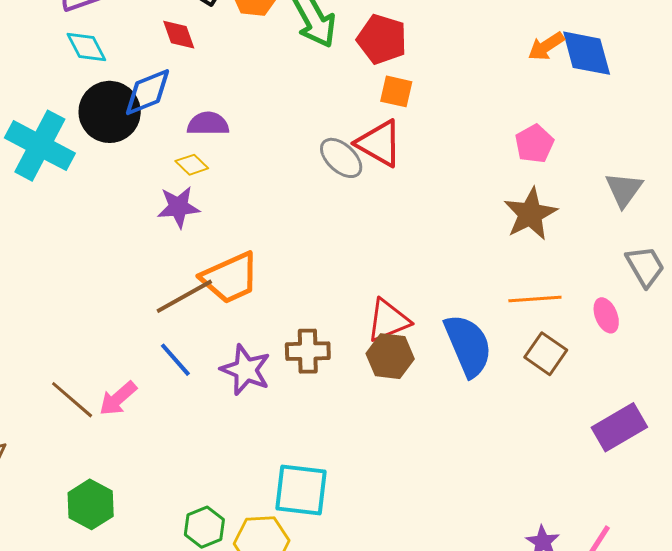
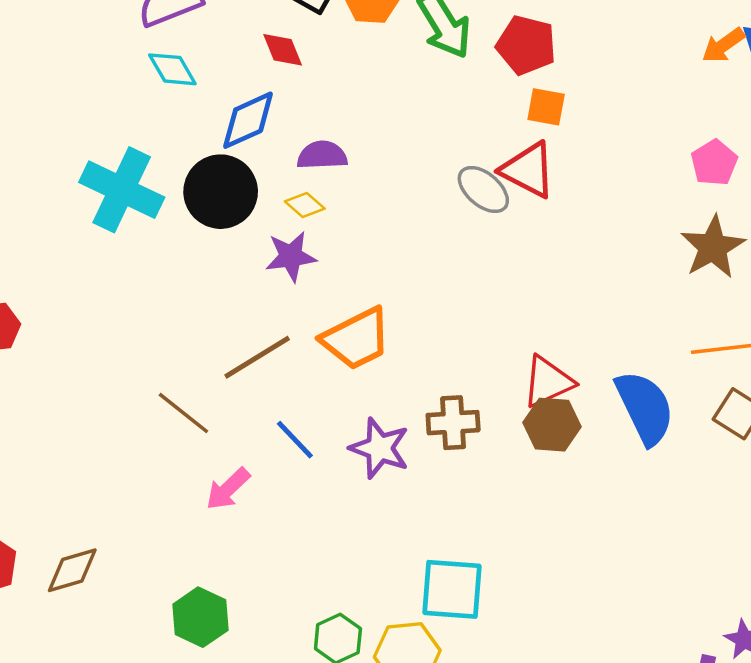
black circle: (110, 112) -> (221, 192), moved
brown line: (184, 296) -> (257, 357), moved
brown line: (72, 400) -> (183, 413), moved

